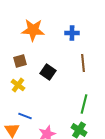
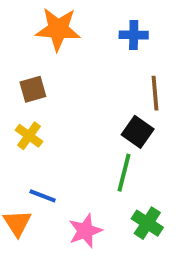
black square: (48, 72) -> (138, 132), moved
green line: (84, 104) -> (124, 173), moved

